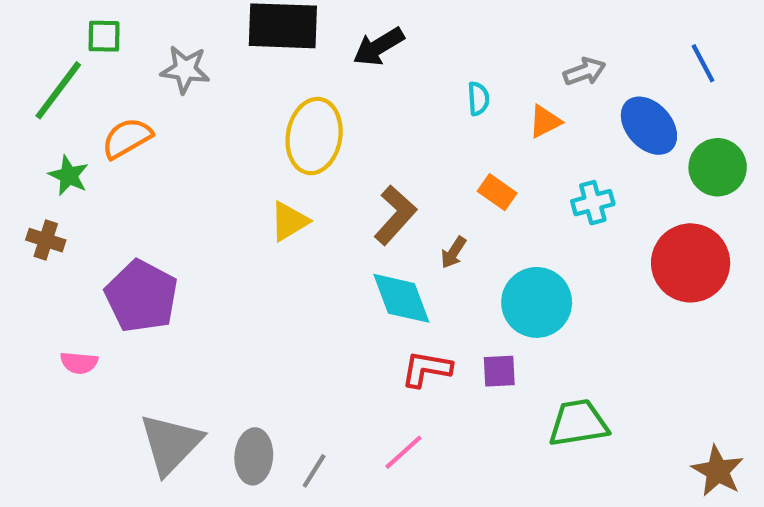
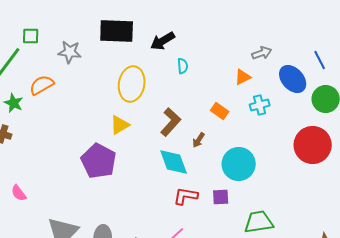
blue line: (703, 63) -> (320, 60), moved
cyan semicircle: (478, 99) -> (183, 66), moved
cyan cross: (593, 203) -> (260, 105), moved
purple pentagon: (141, 296) -> (99, 161), moved
pink semicircle: (79, 363) -> (19, 193), turned 48

